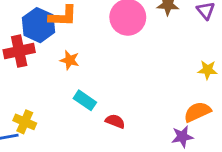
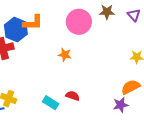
orange star: (70, 60) -> (65, 55), moved
cyan rectangle: (85, 100) -> (51, 103), moved

